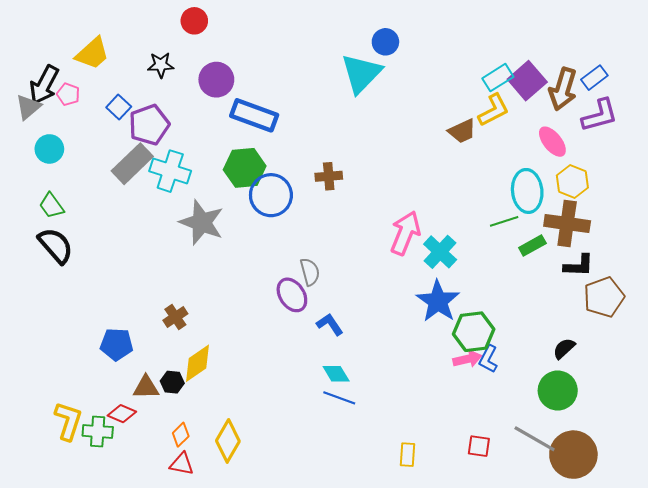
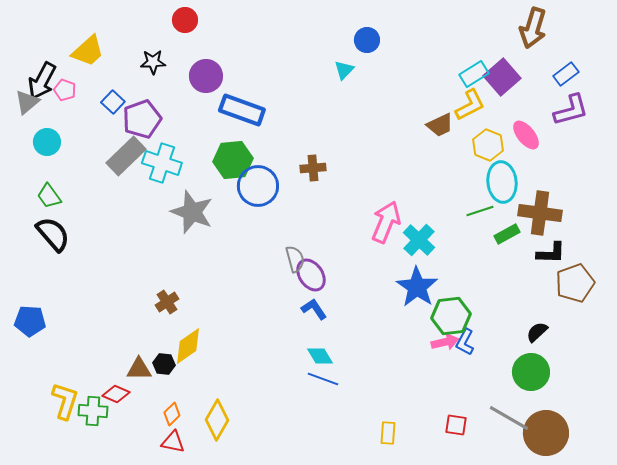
cyan triangle: (361, 73) -> (344, 70), size x0.5
brown arrow: (563, 89) -> (533, 28), moved
yellow hexagon: (572, 182) -> (488, 145), moved
purple ellipse: (292, 295) -> (311, 275), moved
blue pentagon: (117, 344) -> (30, 321), moved

